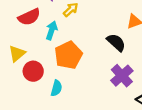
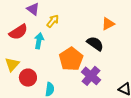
orange pentagon: (68, 55) -> (71, 59), moved
purple cross: (122, 76) -> (91, 76), moved

